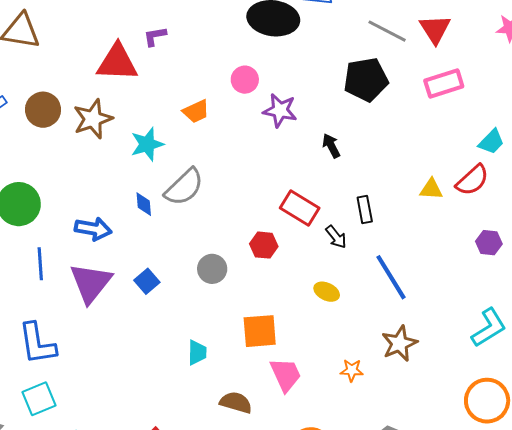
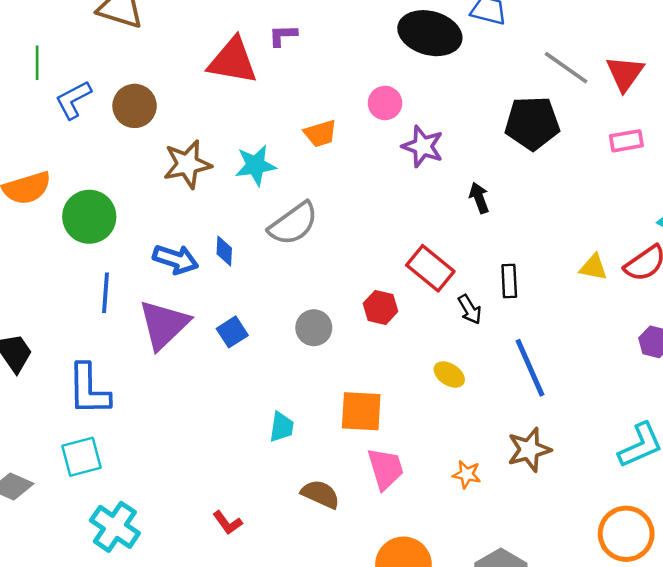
pink rectangle: (444, 83) -> (626, 141), size x0.7
brown star: (93, 119) -> (187, 164), moved
blue diamond: (144, 204) -> (224, 251), moved

